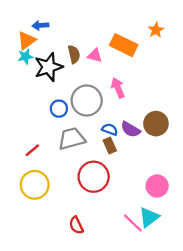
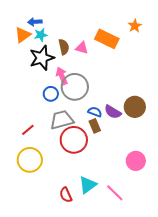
cyan star: (25, 57) -> (41, 35), moved
pink arrow: (118, 88) -> (62, 76), moved
red circle: (94, 177) -> (74, 140), moved
cyan triangle: (149, 217) -> (88, 185), moved

